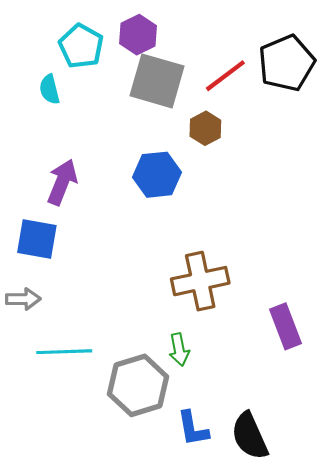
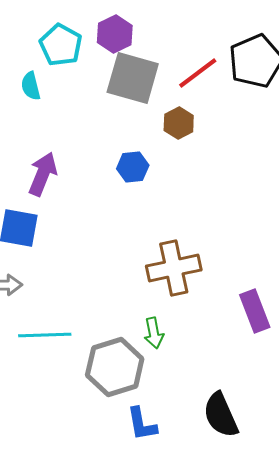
blue hexagon: (157, 175) -> (133, 167), size x0.7
blue L-shape: (193, 429) -> (142, 424), moved

